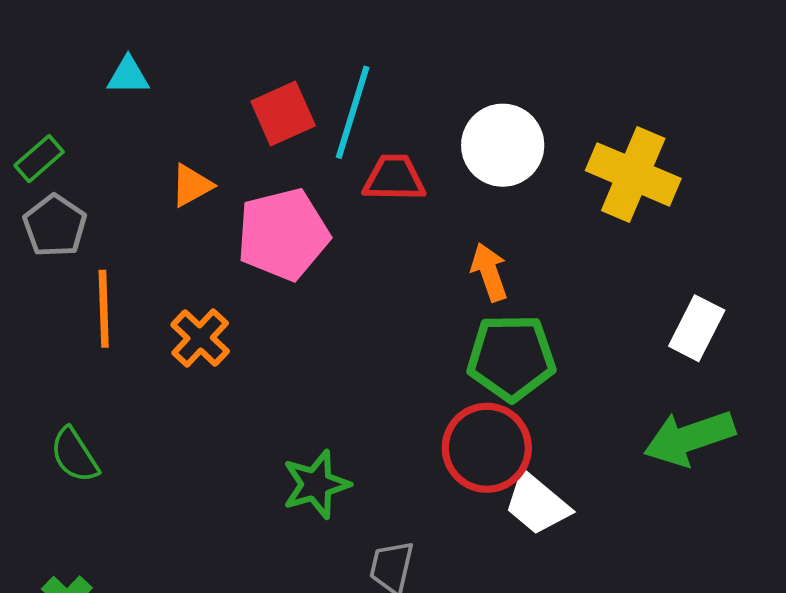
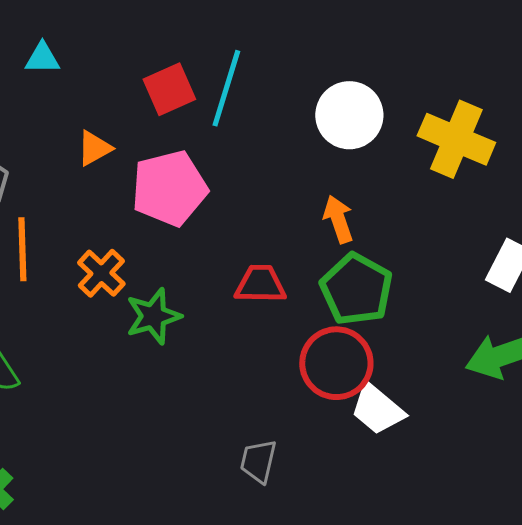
red trapezoid: (394, 178) -> (260, 284), moved
green pentagon: (511, 357) -> (356, 289), turned 30
green star: (316, 484) -> (153, 316), moved

